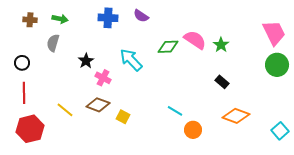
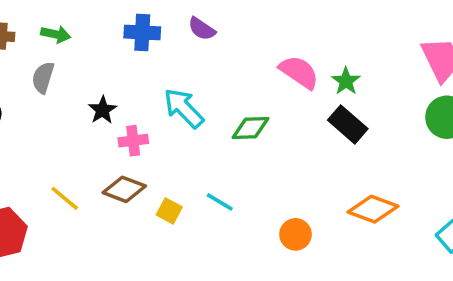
green diamond: (168, 47) -> (250, 128), moved
pink cross: (103, 78) -> (133, 141), turned -35
black rectangle: (222, 82) -> (348, 124), moved, size x1.5
cyan line: (175, 111) -> (220, 202), moved

